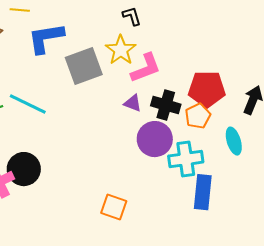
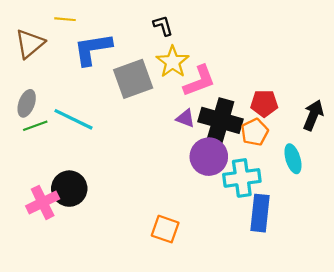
black L-shape: (132, 16) -> (163, 26), moved
red pentagon: (207, 89) -> (264, 103), size x0.7
black cross: (166, 105) -> (221, 120), size x1.4

